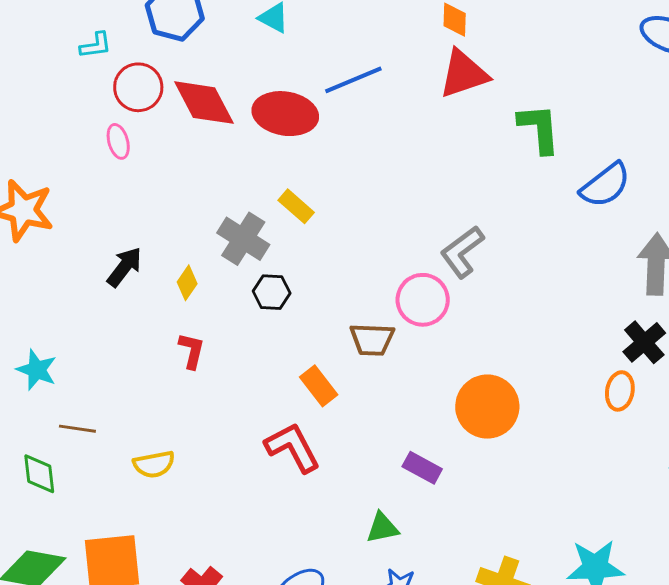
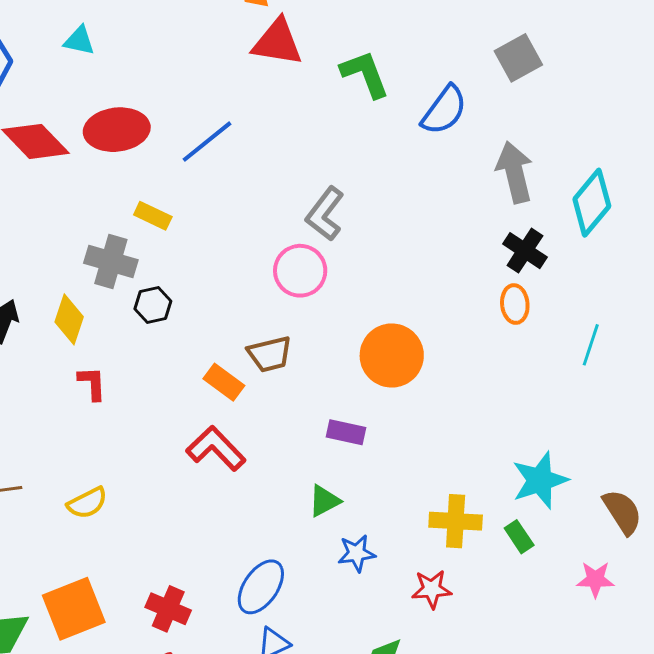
red triangle: (464, 74) -> (277, 42), turned 44
blue line: (353, 80) -> (207, 142), moved
yellow diamond: (187, 283) -> (69, 319), size x1.4
brown trapezoid: (372, 339) -> (270, 354), moved

